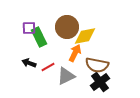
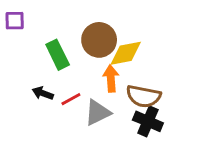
purple square: (29, 28) -> (15, 21), moved
orange arrow: (75, 53) -> (111, 78), turned -30
black cross: (100, 82) -> (148, 121), turned -30

